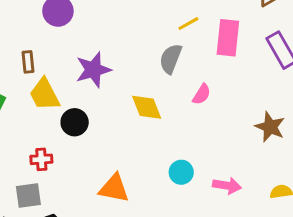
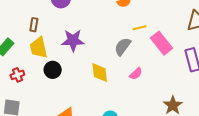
pink rectangle: (228, 38) -> (162, 43), turned -60
red cross: (41, 159) -> (17, 75), moved, turned -32

